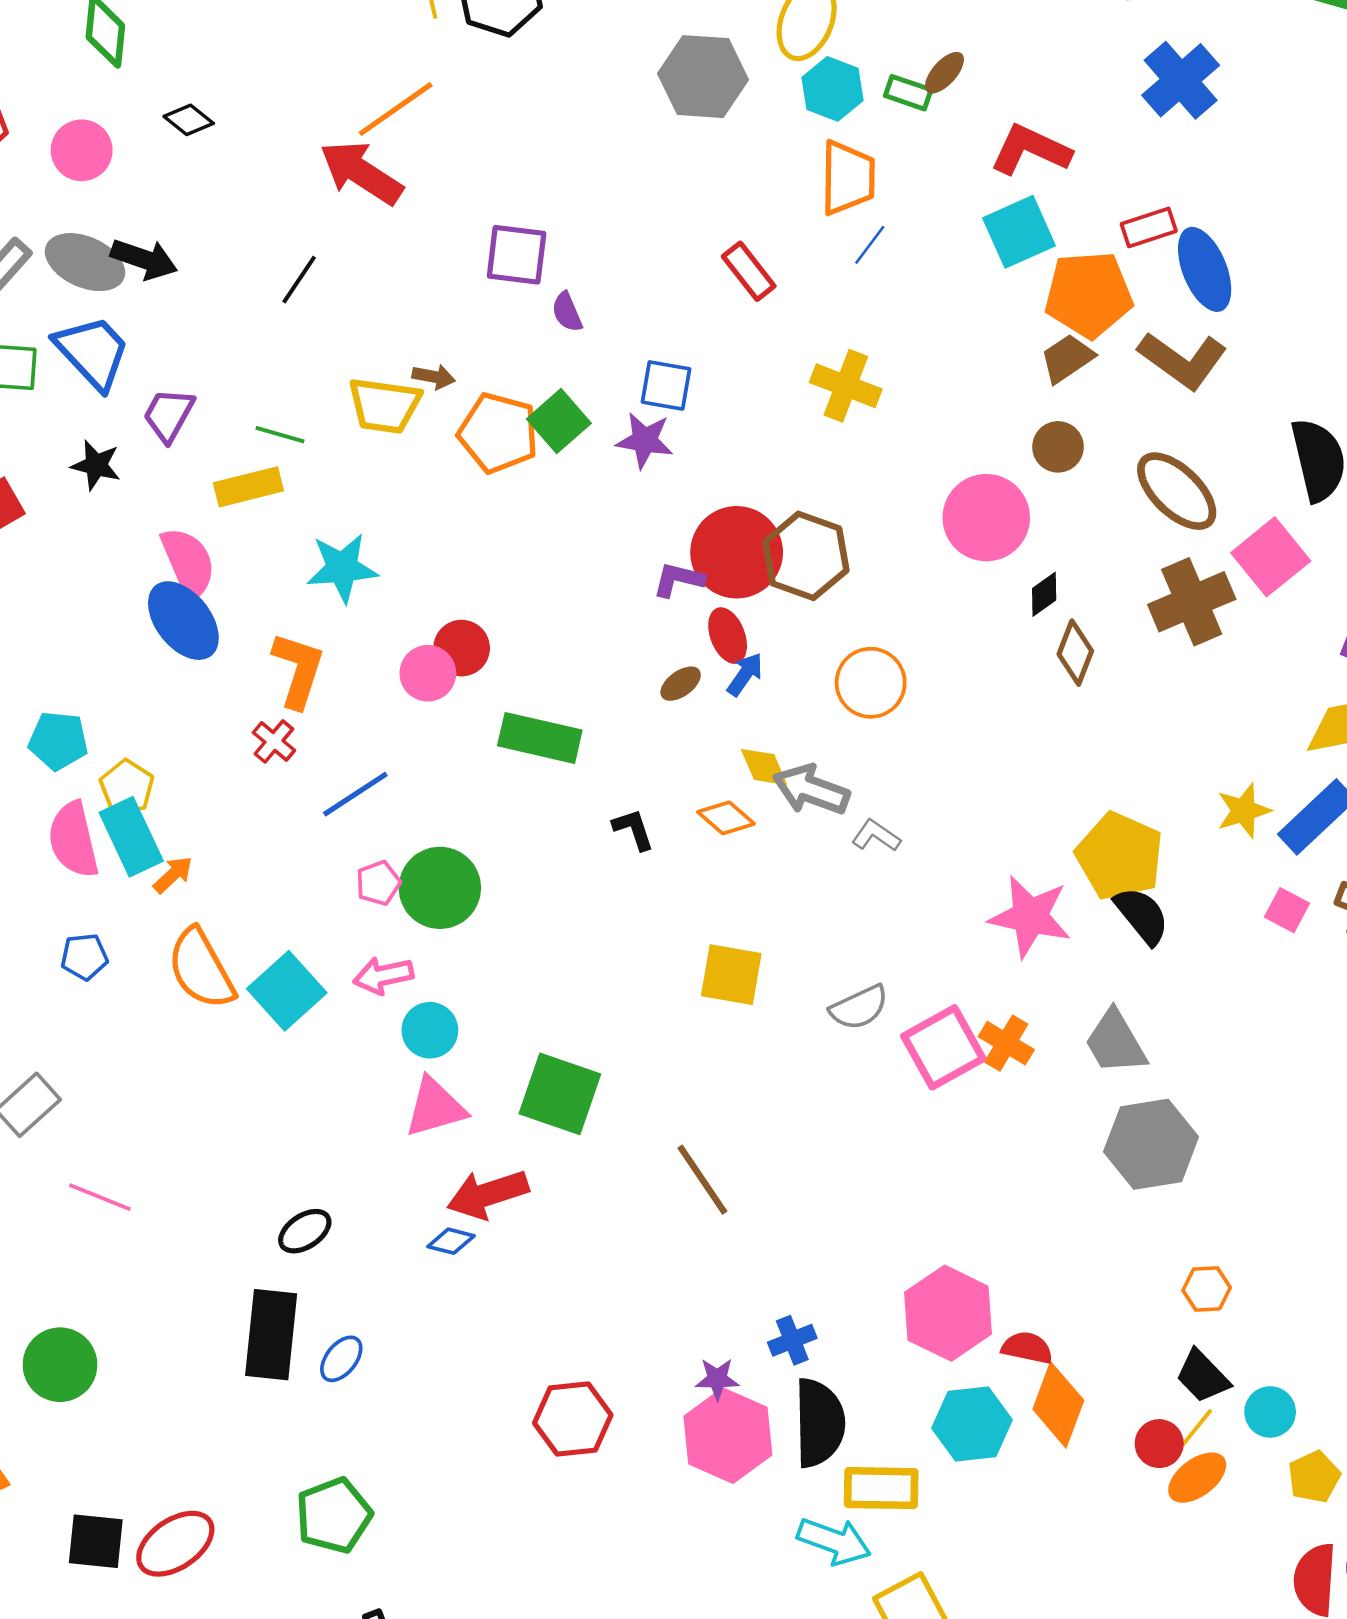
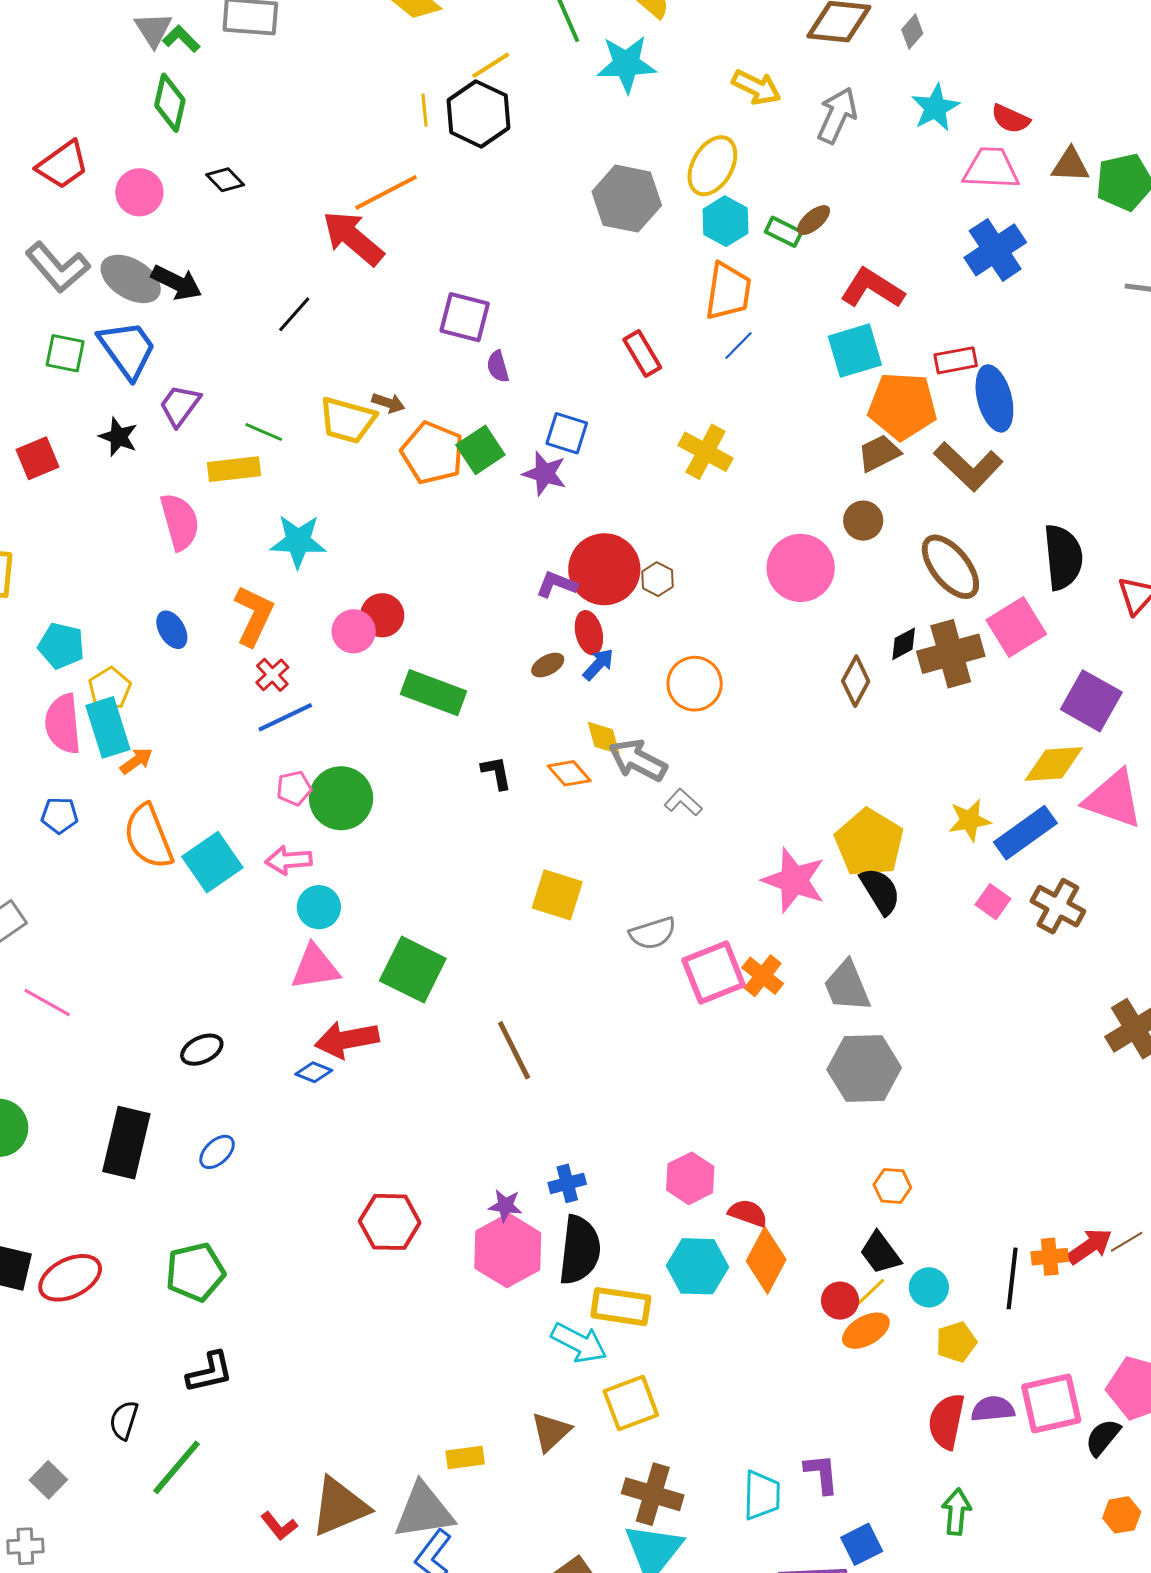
brown hexagon: (806, 556) -> (657, 579), size x0.5
black diamond: (1044, 594) -> (904, 644), moved
blue ellipse: (183, 621) -> (172, 630), moved, size x0.6
red cross: (274, 741) -> (272, 675), moved
pink hexagon: (948, 1313) -> (690, 1178), size x0.7
black rectangle: (271, 1335) -> (126, 1143), moved

